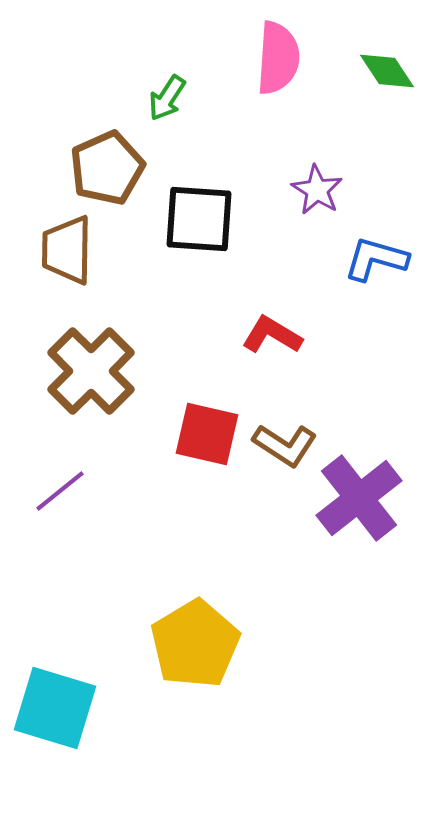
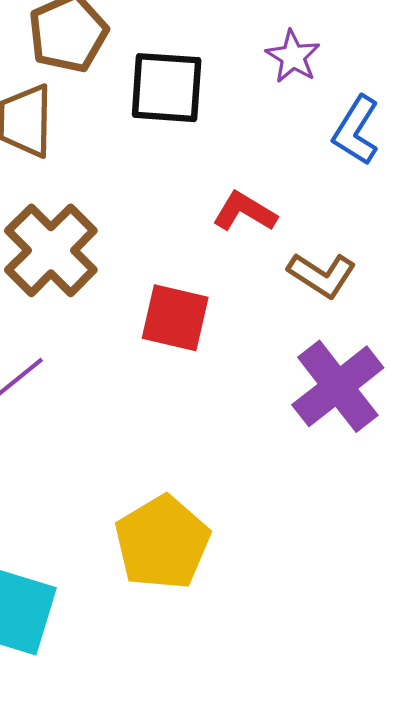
blue L-shape: (376, 259) -> (356, 130), turned -74
brown L-shape: (285, 445) -> (322, 275), moved

